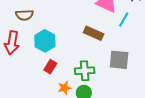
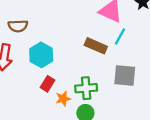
cyan line: (124, 19) -> (120, 36), moved
orange star: (65, 88) -> (63, 99), moved

